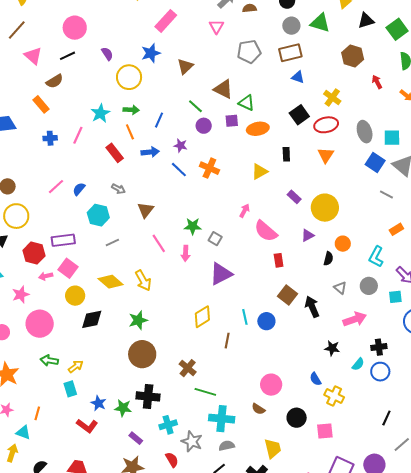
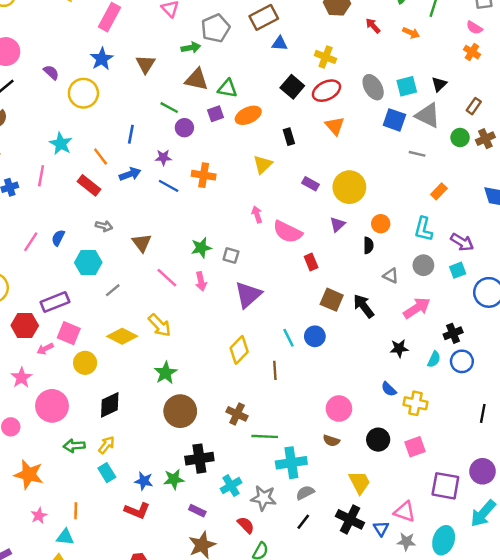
green arrow: (131, 110) -> (191, 48), moved
pink arrow: (245, 211) -> (257, 214), turned -32
black diamond: (92, 319) -> (110, 405), moved

